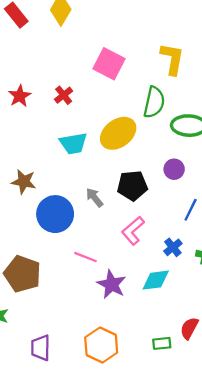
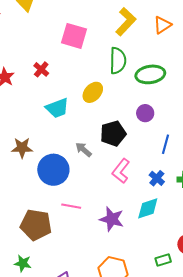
yellow L-shape: (172, 59) -> (126, 22), turned 44
yellow ellipse: (118, 133) -> (93, 92), size x0.7
pink line: (86, 257) -> (71, 206), moved

